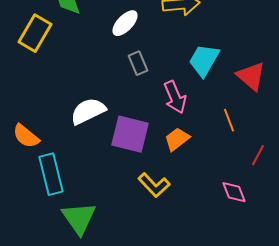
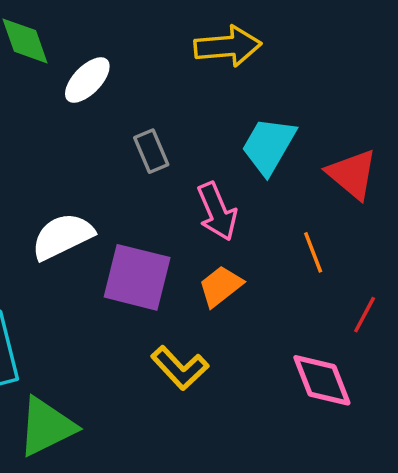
white ellipse: (125, 23) -> (87, 80), moved
pink diamond: (234, 192) -> (322, 380), size x1.4
green triangle: (79, 218) -> (46, 427), turned 39

